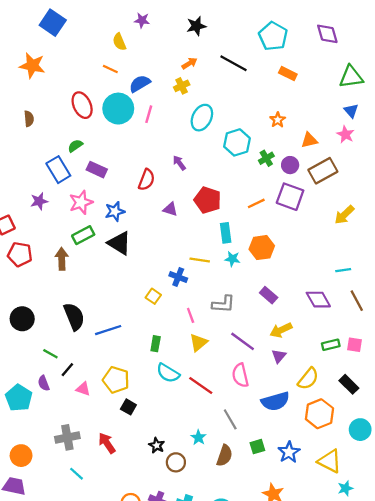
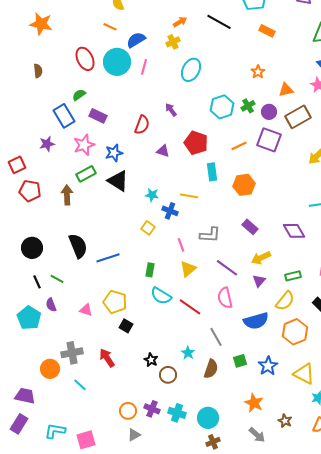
cyan hexagon: (237, 142) -> (222, 107), moved
cyan star: (232, 259) -> (152, 195), moved
green rectangle: (331, 345) -> (293, 276), moved
black line: (67, 370) -> (37, 282), moved, turned -64
orange circle: (21, 456) -> (50, 369), moved

